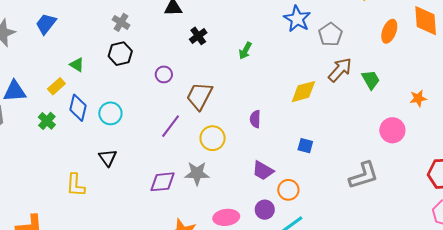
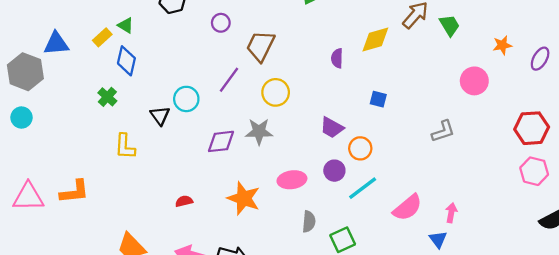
green triangle: (77, 65) -> (126, 25), moved
cyan circle: (110, 113) -> (186, 99), moved
purple semicircle: (255, 119) -> (337, 58), moved
green cross: (47, 121) -> (107, 97), moved
gray L-shape: (364, 175) -> (443, 131), size x0.7

